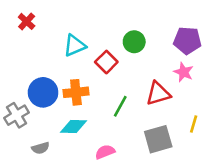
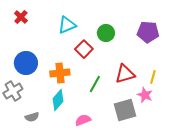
cyan triangle: (75, 46) -> (67, 25), moved
pink star: (184, 72) -> (145, 95), moved
blue circle: (43, 92) -> (26, 63), moved
yellow line: (194, 124) -> (153, 77), moved
cyan diamond: (73, 127) -> (58, 100), turned -50

